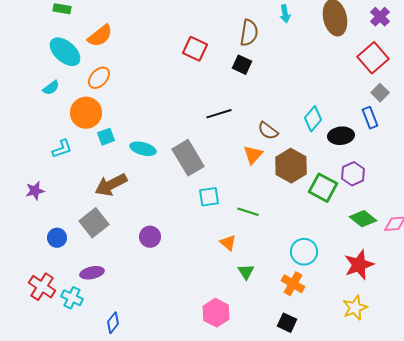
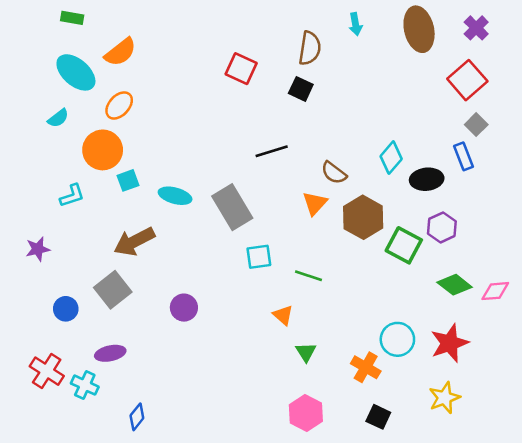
cyan circle: (304, 252) -> (397, 339), moved
pink hexagon: (216, 313) -> (306, 413), moved
black square: (287, 323) -> (378, 417), moved

